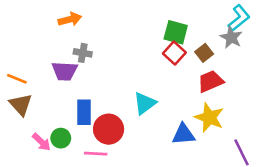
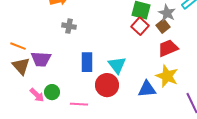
gray star: (231, 37) -> (167, 13), moved
purple trapezoid: (65, 71) -> (41, 59), moved
cyan triangle: (145, 103) -> (117, 65), turned -30
blue rectangle: (84, 112) -> (87, 62), moved
red circle: (109, 129) -> (107, 85), moved

